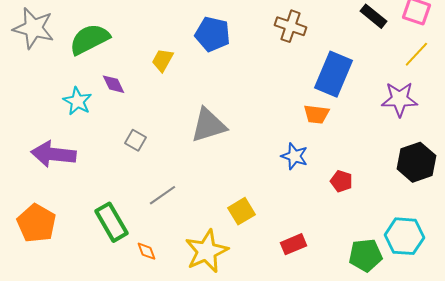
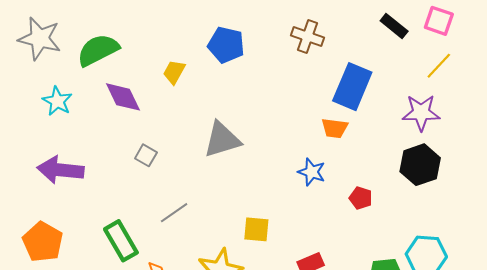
purple diamond: (113, 84) -> (123, 97), size x1.5
cyan star: (77, 101) -> (57, 101), moved
black hexagon: (416, 162) -> (420, 165), moved
yellow square: (241, 211) -> (256, 229), turned 36

